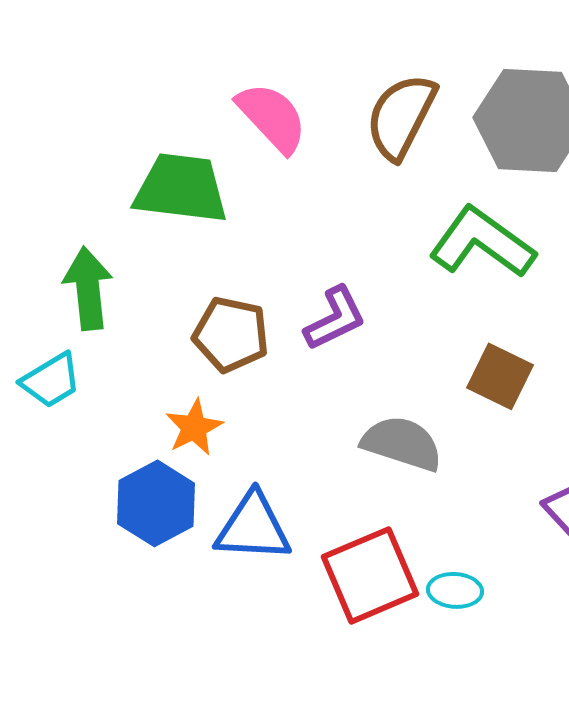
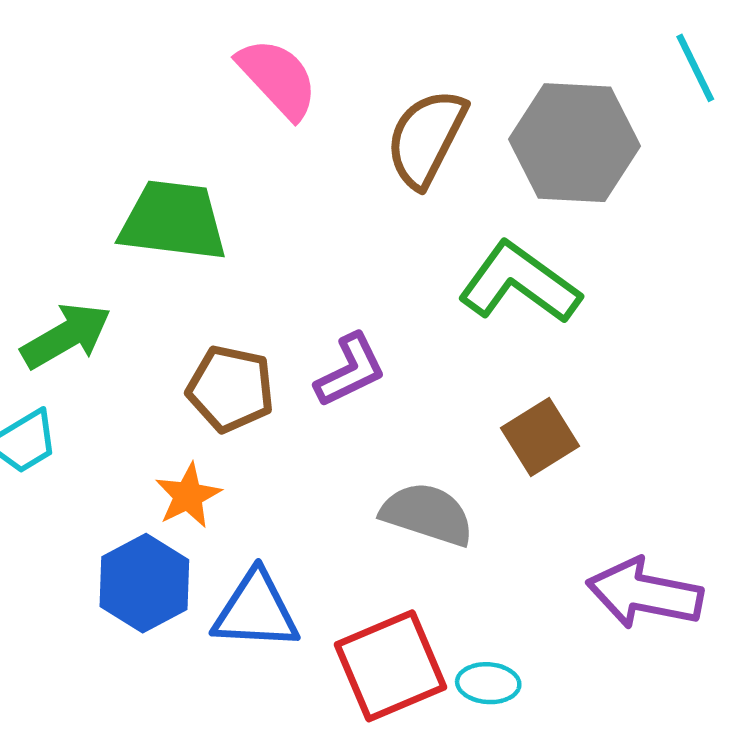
pink semicircle: (272, 117) -> (278, 78), moved
green arrow: (88, 288) -> (66, 336), turned 66
brown square: (500, 376) -> (540, 437), turned 32

